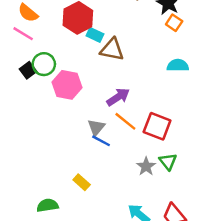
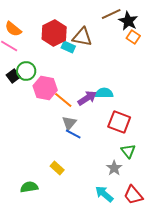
brown triangle: (112, 49) -> (82, 37), moved
cyan semicircle: (178, 65) -> (104, 93), moved
orange line: (125, 121) -> (63, 100), moved
gray star: (146, 166) -> (114, 168), moved

